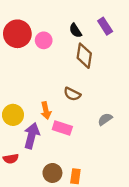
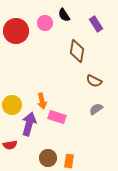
black semicircle: (75, 30) -> (64, 15), moved
pink circle: (44, 40) -> (45, 23), moved
brown semicircle: (72, 94) -> (94, 81), moved

